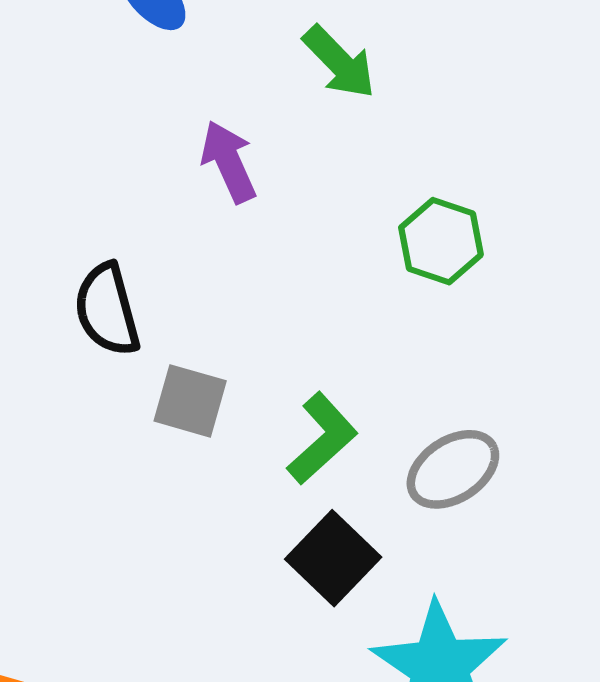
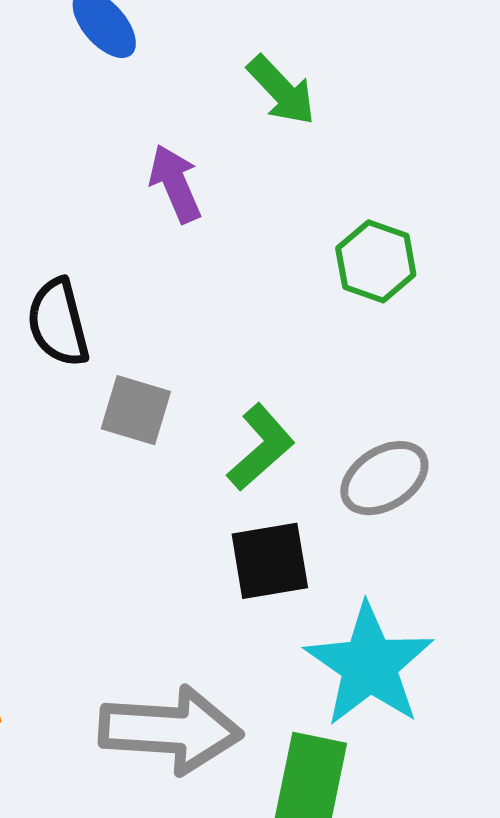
black square: (333, 558) -> (270, 561), turned 36

